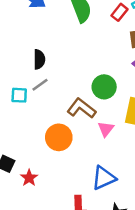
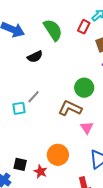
black semicircle: (39, 59) -> (35, 57), moved, turned 77
pink triangle: (106, 129) -> (87, 128), moved
orange circle: (59, 137) -> (58, 155), moved

